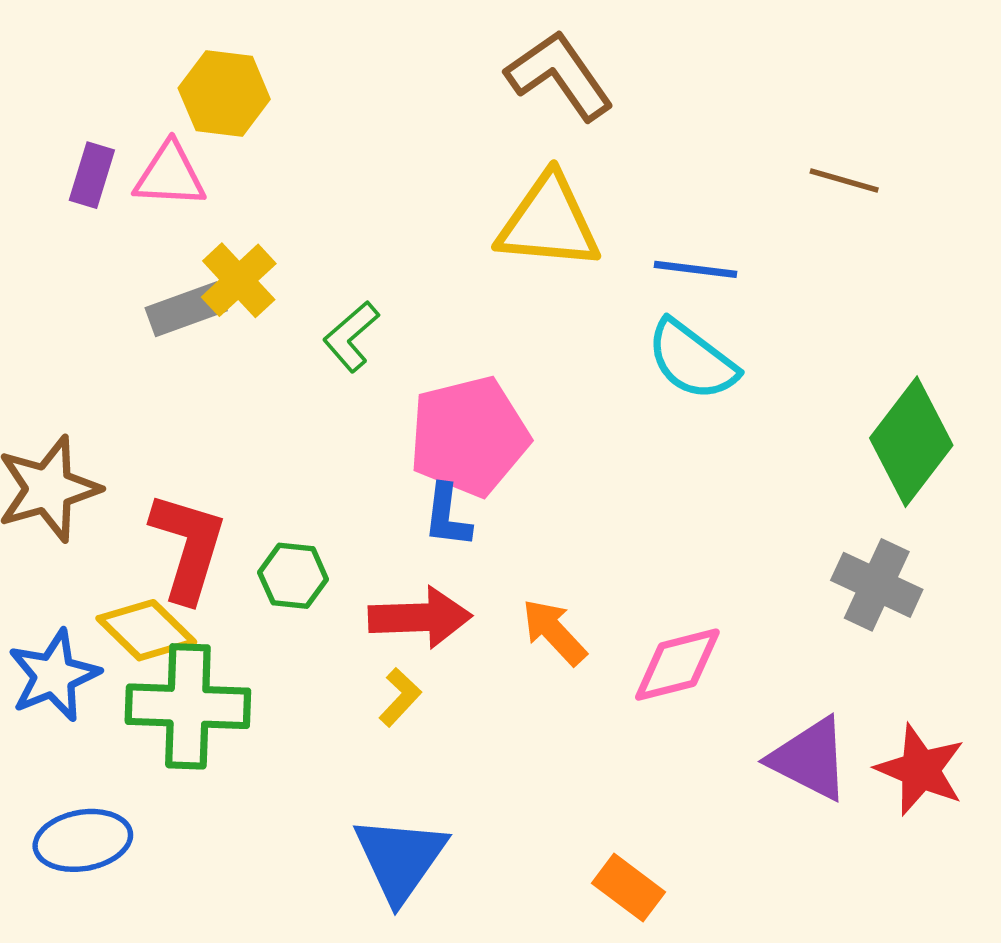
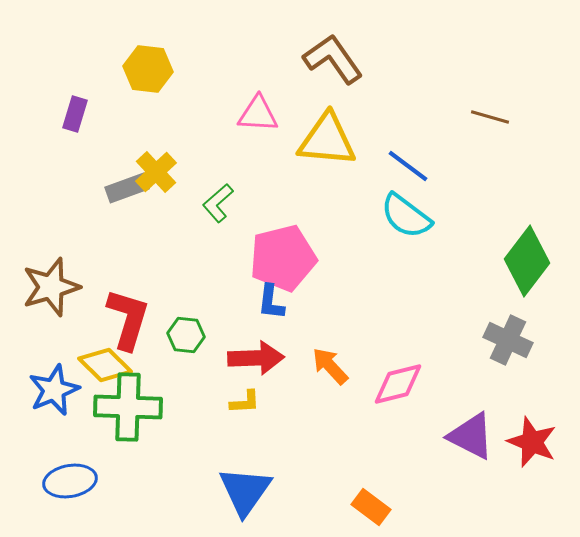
pink triangle: (170, 175) -> (258, 114), moved
blue line: (696, 269) -> (408, 166), turned 30
yellow L-shape: (400, 697) -> (245, 402), turned 44

